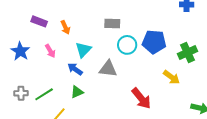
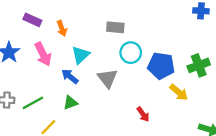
blue pentagon: (154, 42) -> (161, 66), moved
pink arrow: (50, 51) -> (43, 54), size x1.5
gray triangle: (108, 69) -> (107, 78), turned 42
red arrow: (141, 98) -> (143, 114), size x0.6

